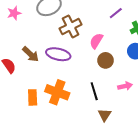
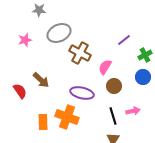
brown cross: (71, 26) -> (80, 53), turned -35
purple ellipse: (58, 54) -> (82, 93), moved
black line: (94, 91) -> (113, 116), moved

